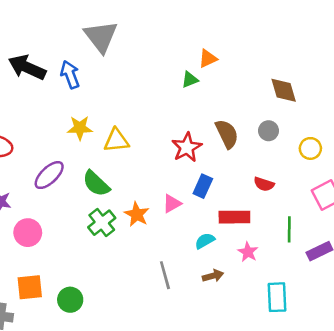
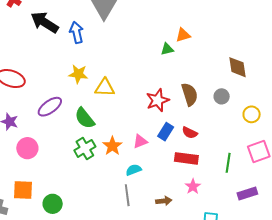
red semicircle: (264, 184) -> (190, 133), moved
green line: (289, 229) -> (228, 163), moved
cyan semicircle: (205, 241) -> (134, 170), moved

